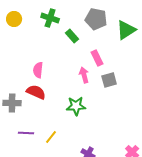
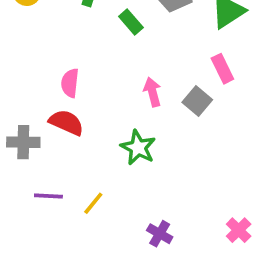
pink rectangle: (97, 58) -> (222, 69), moved
gray square: (109, 80) -> (197, 101), turned -35
green star: (76, 106) -> (138, 148), turned 30

